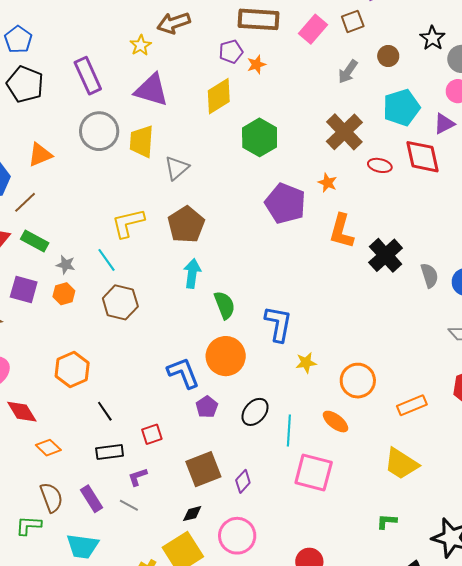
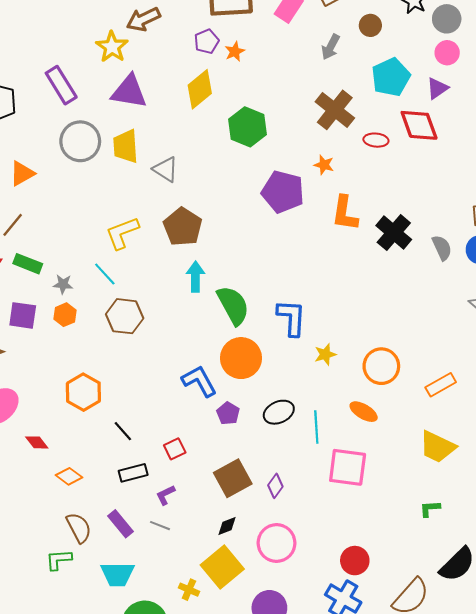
yellow star: (141, 45) -> (112, 47), size x1.4
gray triangle: (177, 168) -> (166, 169), turned -40
green semicircle: (225, 305) -> (233, 305), size x1.4
red diamond: (22, 412) -> (37, 442), size x0.7
black ellipse: (255, 412) -> (279, 412), turned 32

